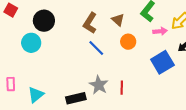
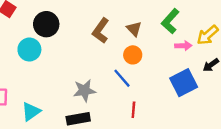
orange circle: (128, 42) -> (133, 55), moved
blue line: (96, 48) -> (122, 78), moved
gray star: (99, 85) -> (84, 91), moved, turned 30

